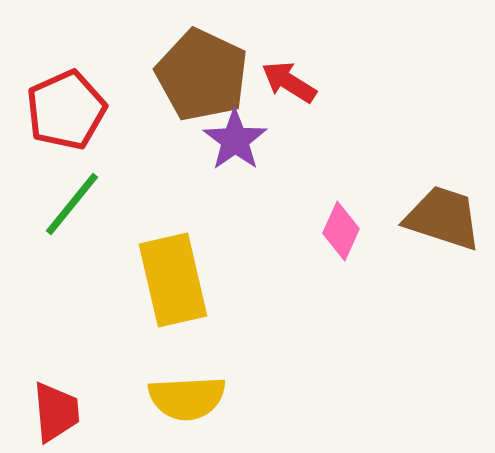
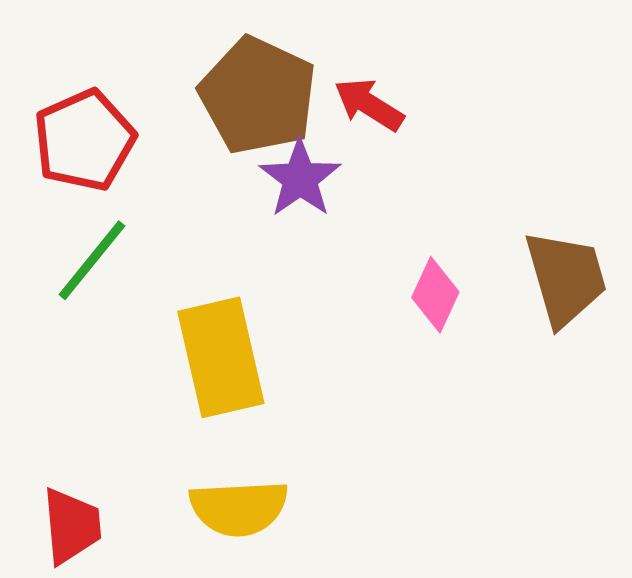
brown trapezoid: (443, 218) -> (566, 278), turned 56

